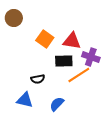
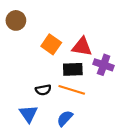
orange line: (79, 75) -> (72, 90), moved, turned 50
blue triangle: (25, 100) -> (28, 114), turned 42

